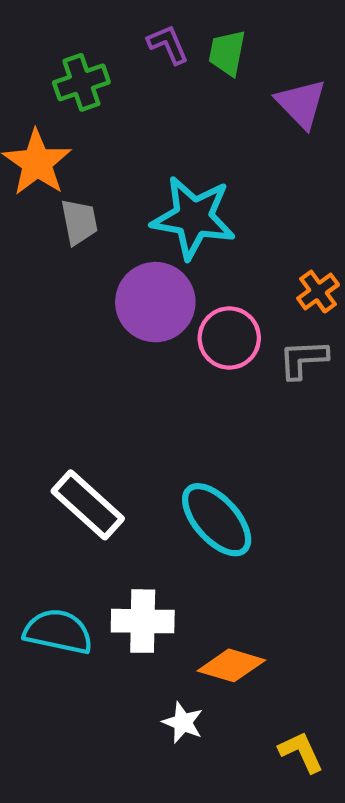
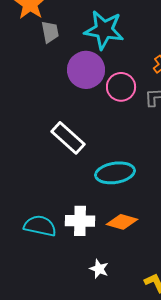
white rectangle: (88, 505) -> (68, 138), moved
cyan ellipse: (217, 520) -> (115, 173), turned -57
orange diamond: (231, 665) -> (122, 222), moved

